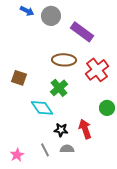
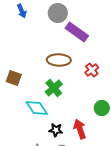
blue arrow: (27, 11) -> (22, 11), turned 40
gray circle: (51, 16) -> (58, 13), moved
red cross: (97, 70) -> (92, 70), size x0.6

